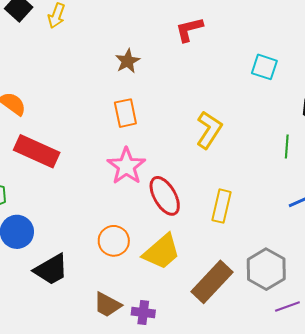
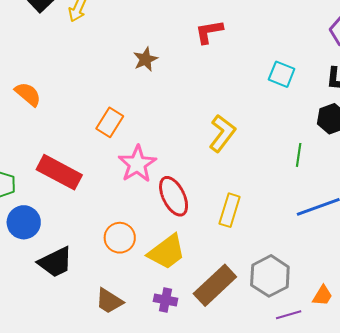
orange rectangle: (125, 113) -> (110, 122), moved, turned 40
red rectangle: (37, 151) -> (59, 172), moved
purple cross: (143, 312) -> (165, 300), moved

